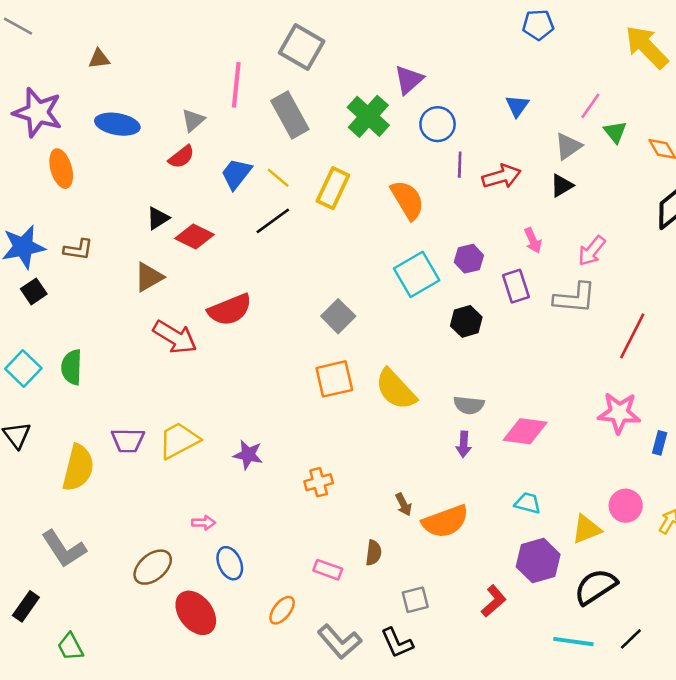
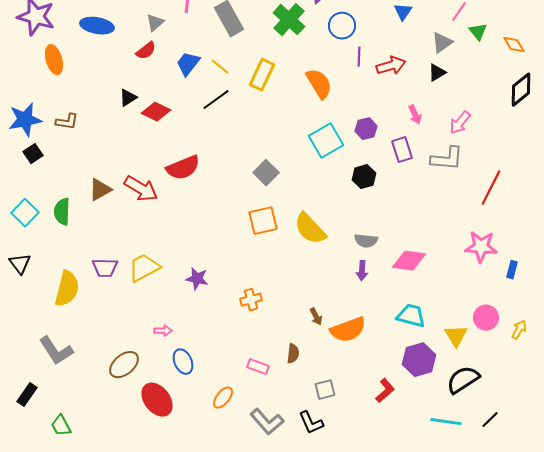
brown triangle: (149, 277) -> (100, 190), moved
cyan trapezoid: (528, 503) -> (411, 316), size x1.4
yellow triangle: (586, 529) -> (456, 336), turned -40

